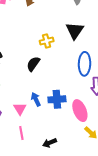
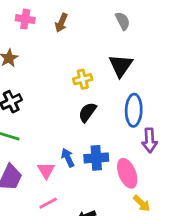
black semicircle: (33, 64) -> (87, 112), moved
pink line: (21, 133) -> (48, 203), turned 72

